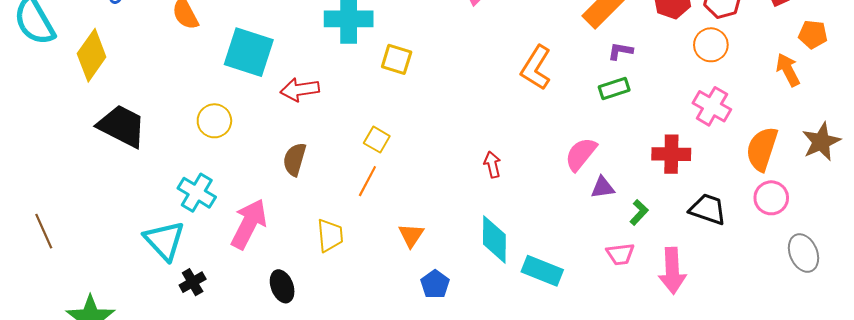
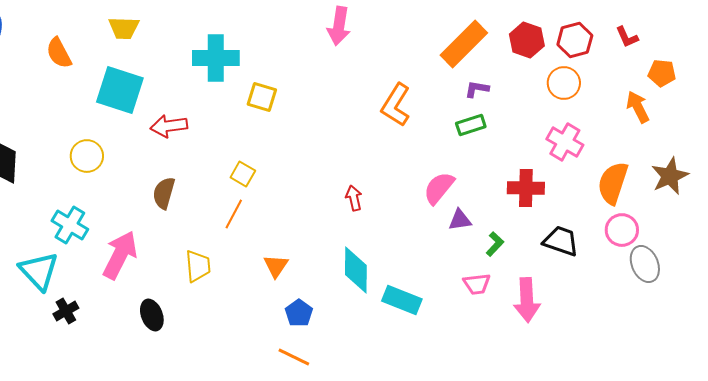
gray ellipse: (803, 253) -> (645, 264), moved

